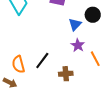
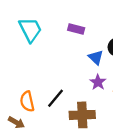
blue triangle: (75, 24) -> (96, 57), turned -32
brown cross: (66, 74) -> (82, 115), size x1.5

